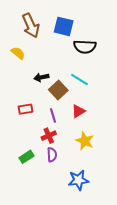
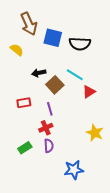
blue square: (64, 26) -> (53, 38), moved
red triangle: (78, 111) -> (89, 92), moved
yellow star: (85, 141) -> (95, 133), moved

